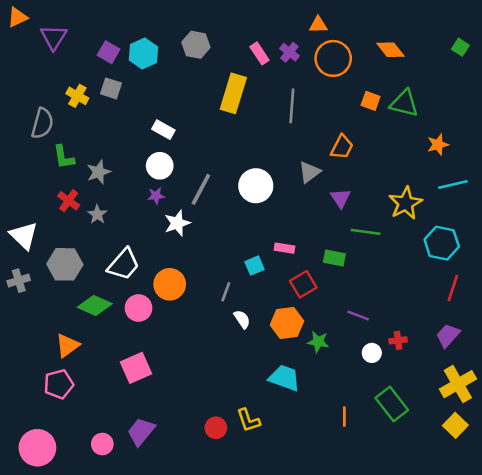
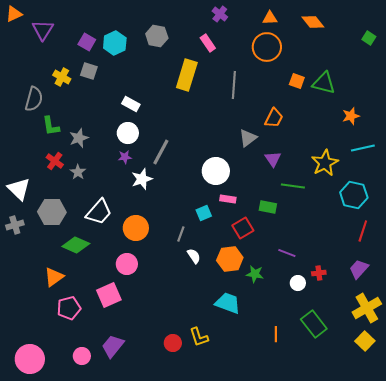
orange triangle: (318, 25) -> (270, 18), moved
orange diamond: (391, 50) -> (313, 22), moved
purple cross: (289, 52) -> (220, 14), moved
white circle: (256, 186) -> (216, 171), moved
pink circle: (138, 308) -> (127, 264), moved
pink pentagon: (59, 384) -> (69, 308), moved

